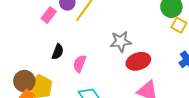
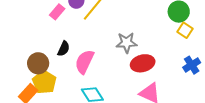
pink semicircle: (80, 64) -> (84, 62), size x1.4
brown circle: (24, 81) -> (38, 63), moved

